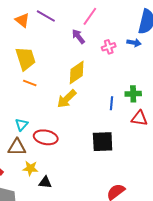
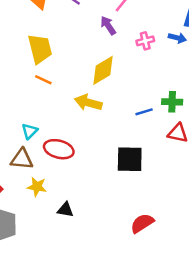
yellow arrow: (67, 99) -> (88, 103), turned 55
blue line: (111, 103) -> (144, 112), turned 64
black triangle: (45, 182) -> (65, 210), moved

